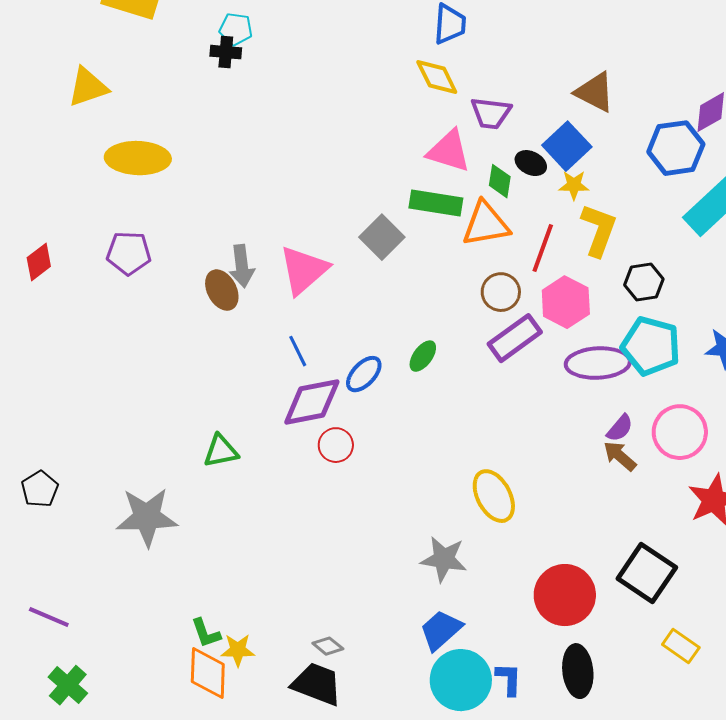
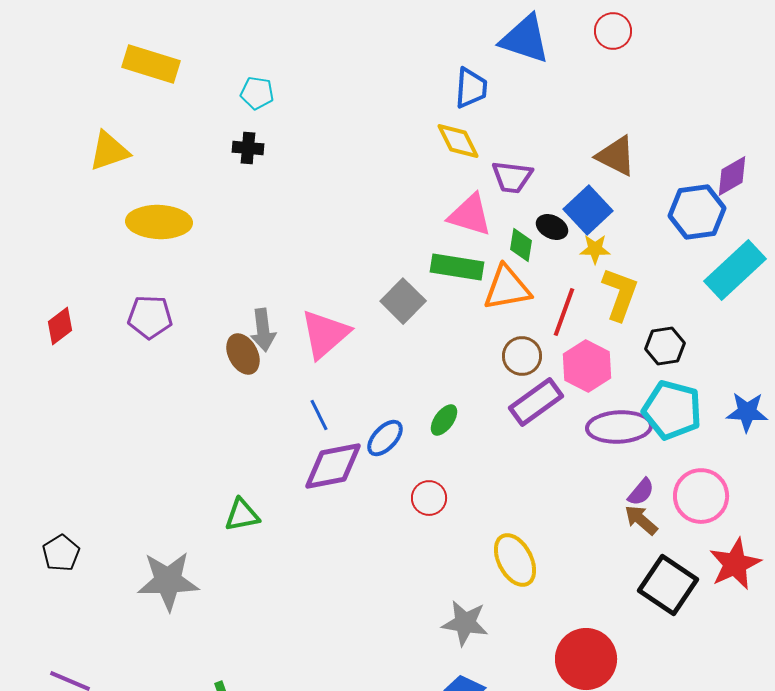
black cross: (226, 52) -> (248, 148), moved
red circle: (336, 445) -> (429, 498), moved
black square: (647, 573) -> (668, 585), moved

